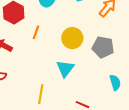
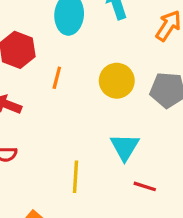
cyan triangle: (65, 69) -> (125, 147), moved

